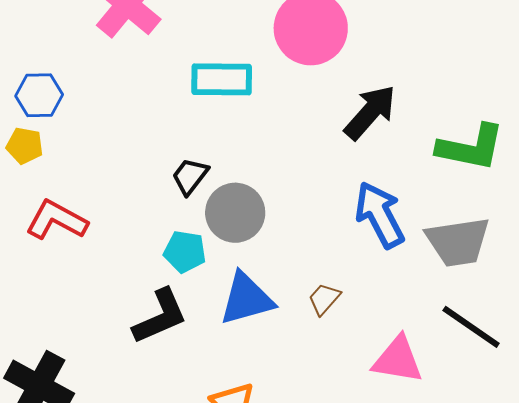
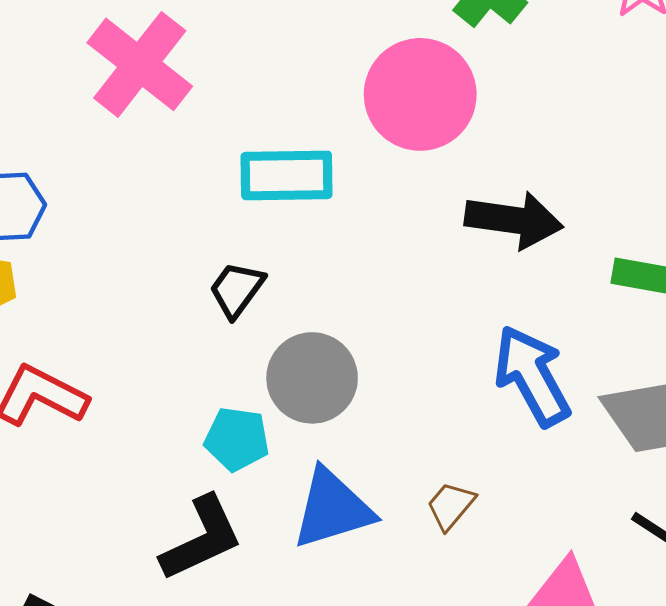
black arrow: (370, 112) -> (514, 220), turned 58
black trapezoid: (190, 176) -> (237, 290), moved

